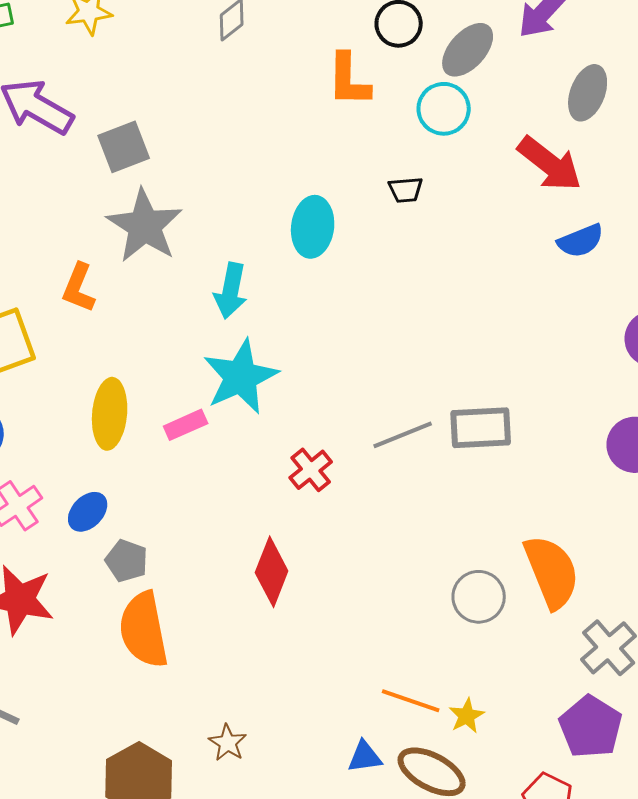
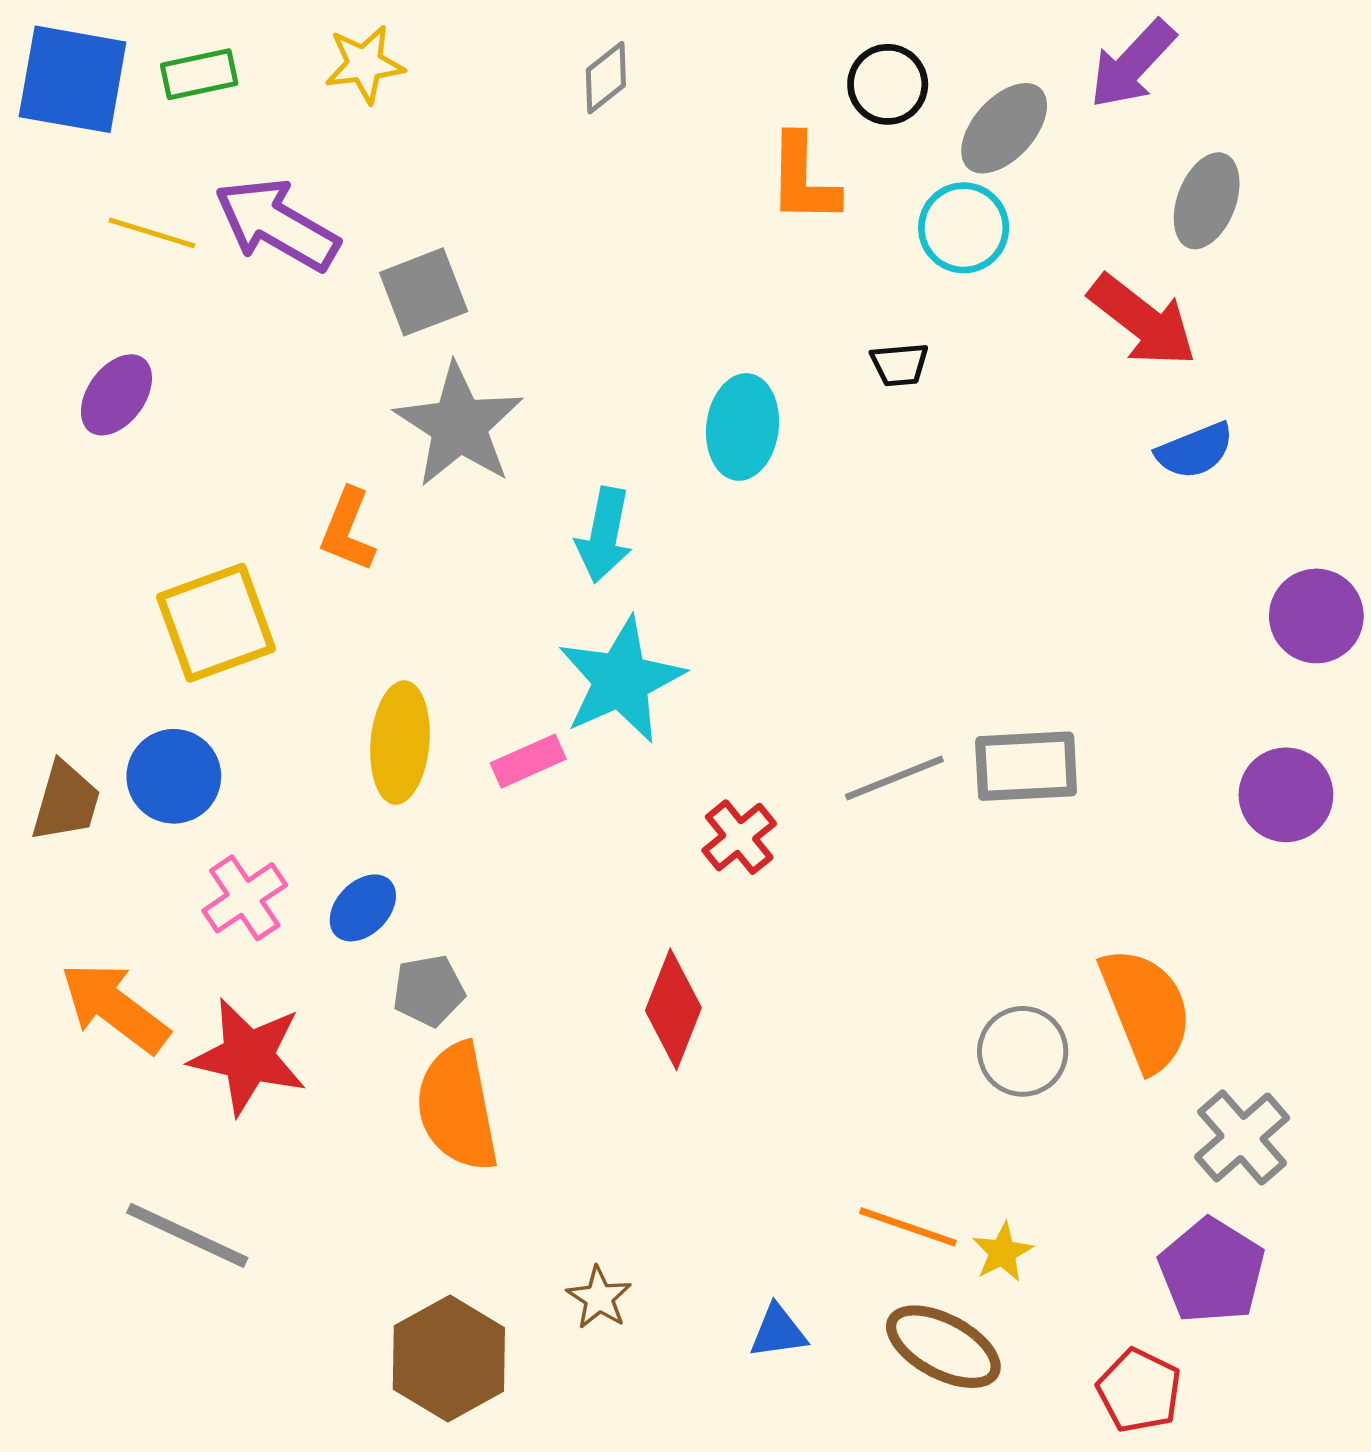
gray pentagon: (127, 561) -> (429, 991), turned -30
blue triangle: (365, 757) -> (778, 1332), moved

